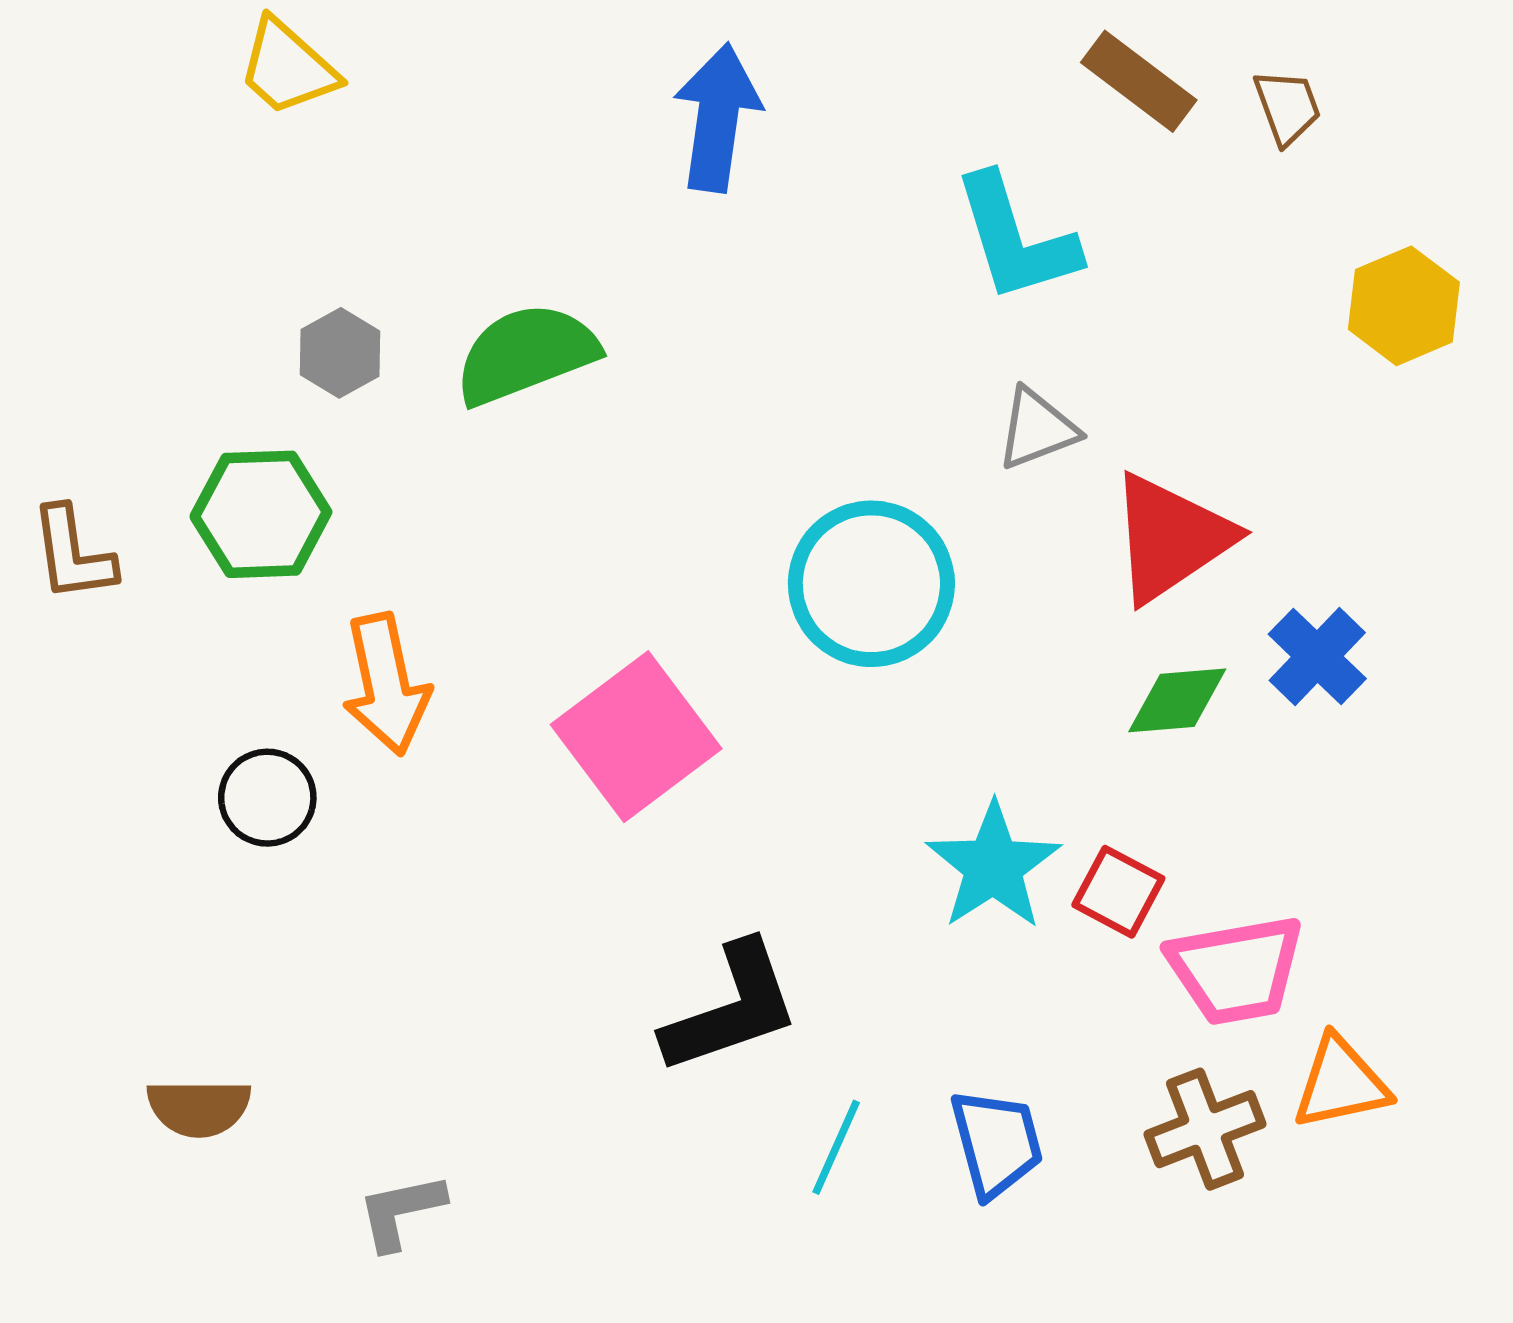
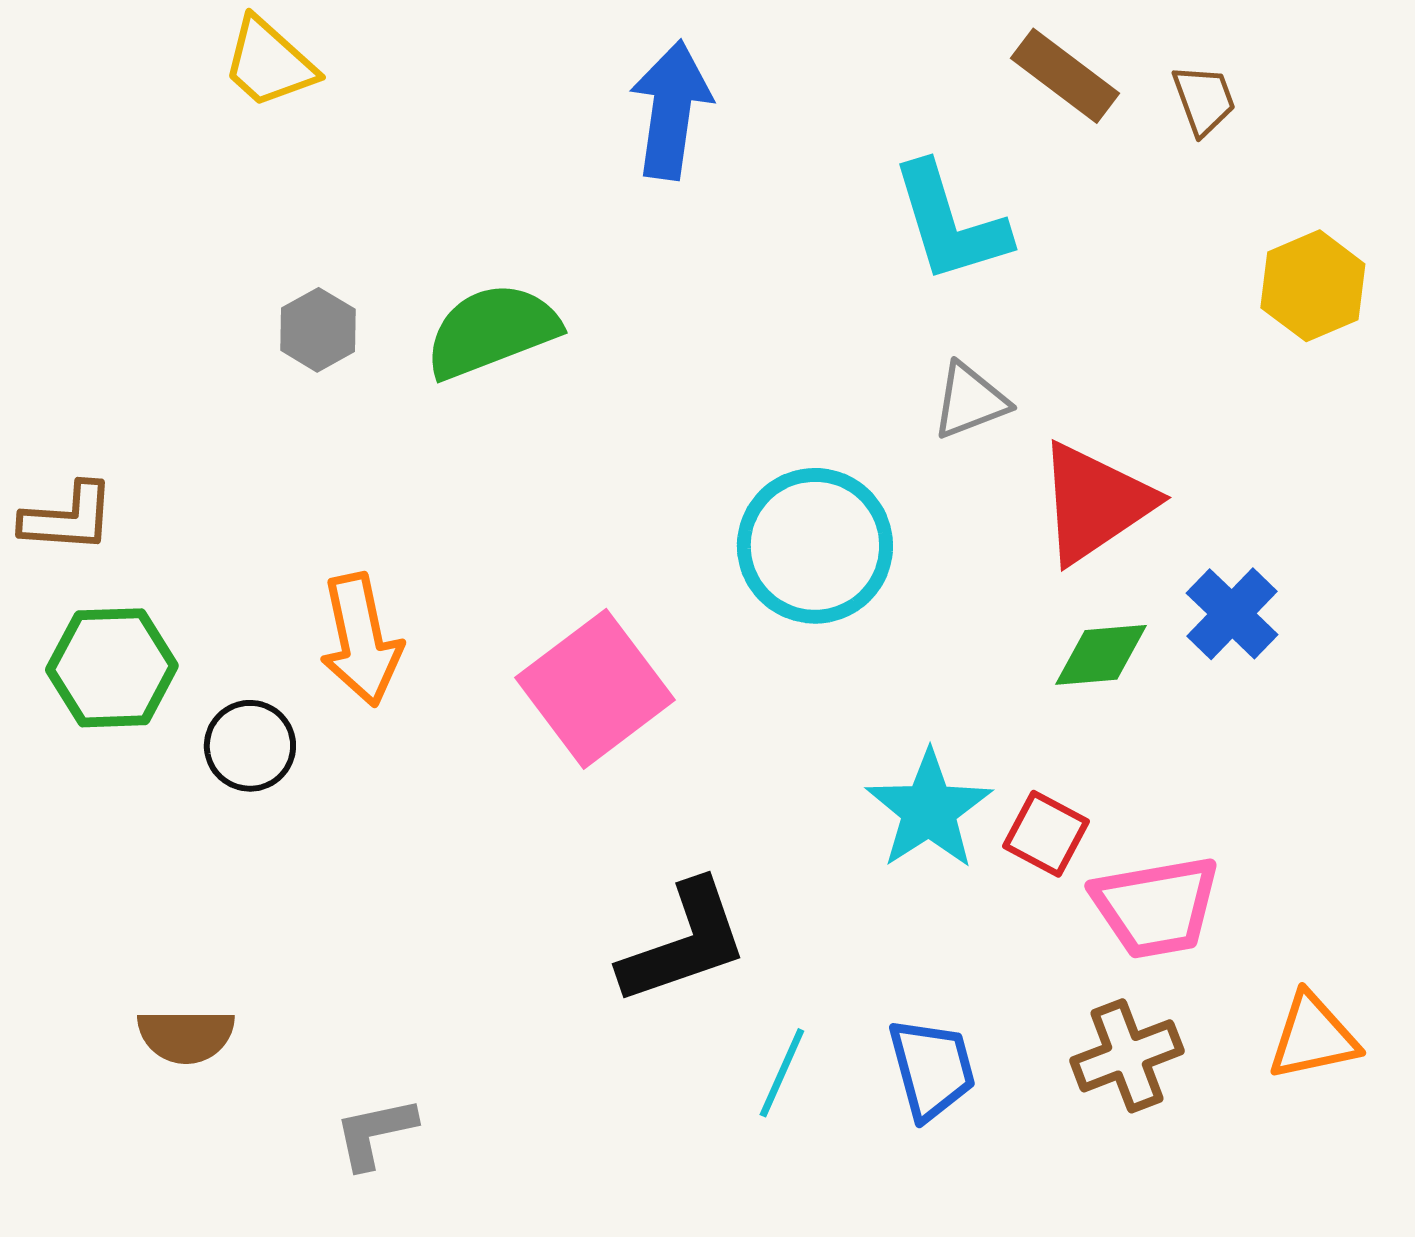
green hexagon: (261, 514) -> (112, 668), moved
brown L-shape: (73, 554) -> (68, 518), turned -78
orange triangle: (1341, 1083) -> (1313, 1037), moved

